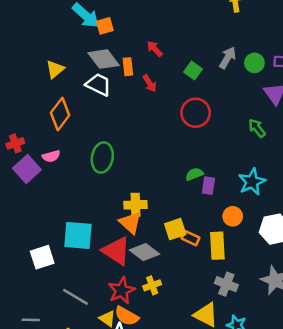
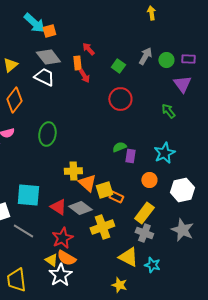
orange rectangle: (128, 67) -> (77, 63), moved
orange triangle: (130, 223) -> (87, 183), moved
yellow rectangle: (217, 246) -> (144, 213), moved, turned 40
red triangle: (116, 251) -> (58, 207), size x0.7
yellow cross: (152, 285) -> (102, 227), moved, size x1.6
gray line: (75, 297) -> (23, 231), moved

